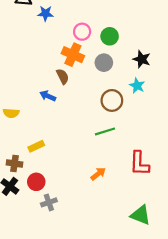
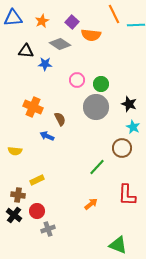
orange cross: (73, 55) -> (33, 107), moved
gray circle: (104, 63) -> (96, 107), size x1.6
cyan star: (137, 86) -> (133, 127), moved
brown circle: (112, 100) -> (122, 148), moved
green line: (105, 131) -> (97, 167), turned -30
green triangle: (141, 215) -> (118, 245), moved

